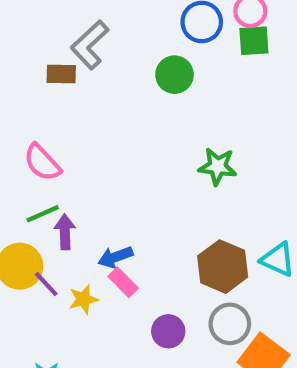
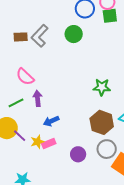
gray L-shape: (90, 45) -> (40, 36), moved
pink semicircle: (42, 163) -> (25, 77), moved
green star: (218, 166) -> (102, 87), moved
purple arrow: (65, 232) -> (38, 98), moved
pink rectangle: (123, 282) -> (49, 143), moved, turned -64

